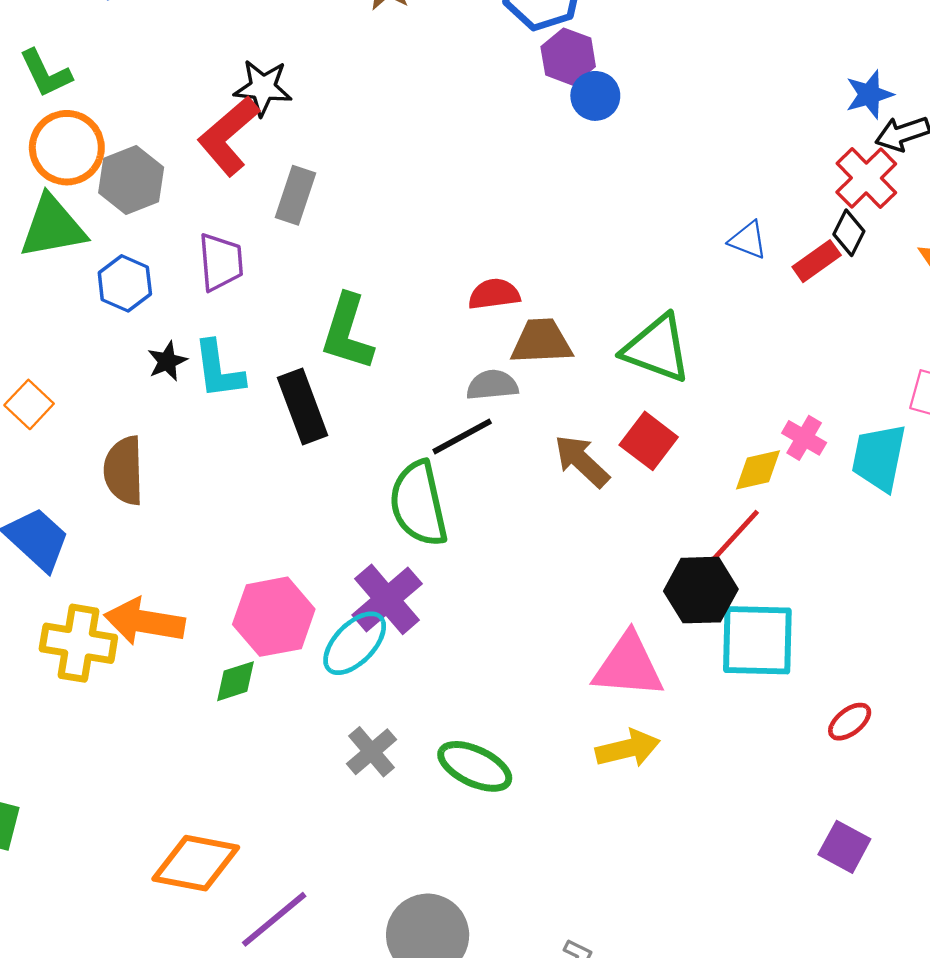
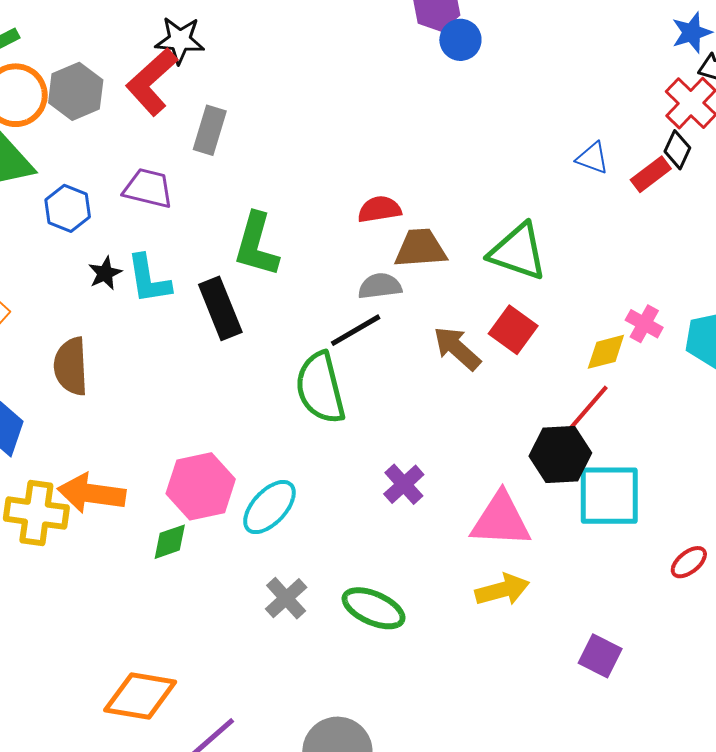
gray hexagon: (131, 180) -> (76, 91), moved
purple trapezoid: (221, 262) -> (148, 188), turned -70
purple cross: (387, 599) -> (404, 484), moved, size x0.7
purple square: (844, 847) -> (600, 656), moved

